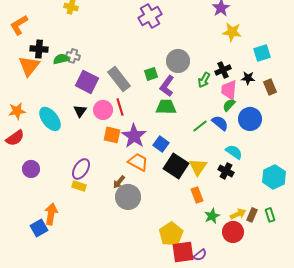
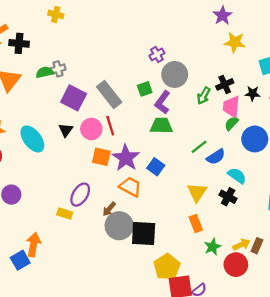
purple cross: (150, 16) -> (157, 54), moved, size x0.6
black cross: (39, 49) -> (19, 43), moved
gray cross: (73, 56) -> (58, 69), turned -32
blue semicircle: (220, 123) -> (216, 157), moved, turned 108
black square: (176, 166) -> (144, 233), moved, turned -30
purple ellipse: (81, 169) -> (80, 195), moved

